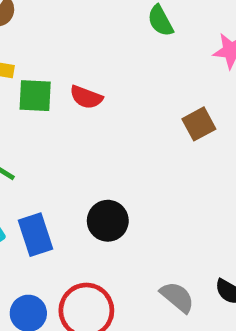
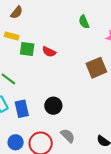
brown square: (199, 124) -> (96, 68), size x1.5
gray semicircle: (177, 297) -> (68, 136), moved

